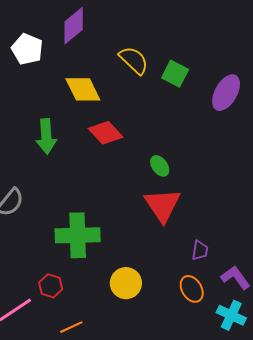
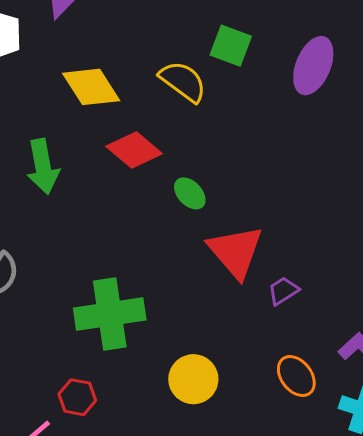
yellow semicircle: (134, 60) -> (183, 81), moved
green ellipse: (160, 166) -> (190, 193), moved
purple trapezoid: (200, 250) -> (283, 291), moved, turned -125

